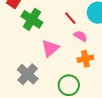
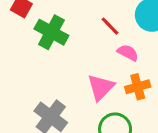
pink triangle: (50, 48) -> (101, 87), moved

